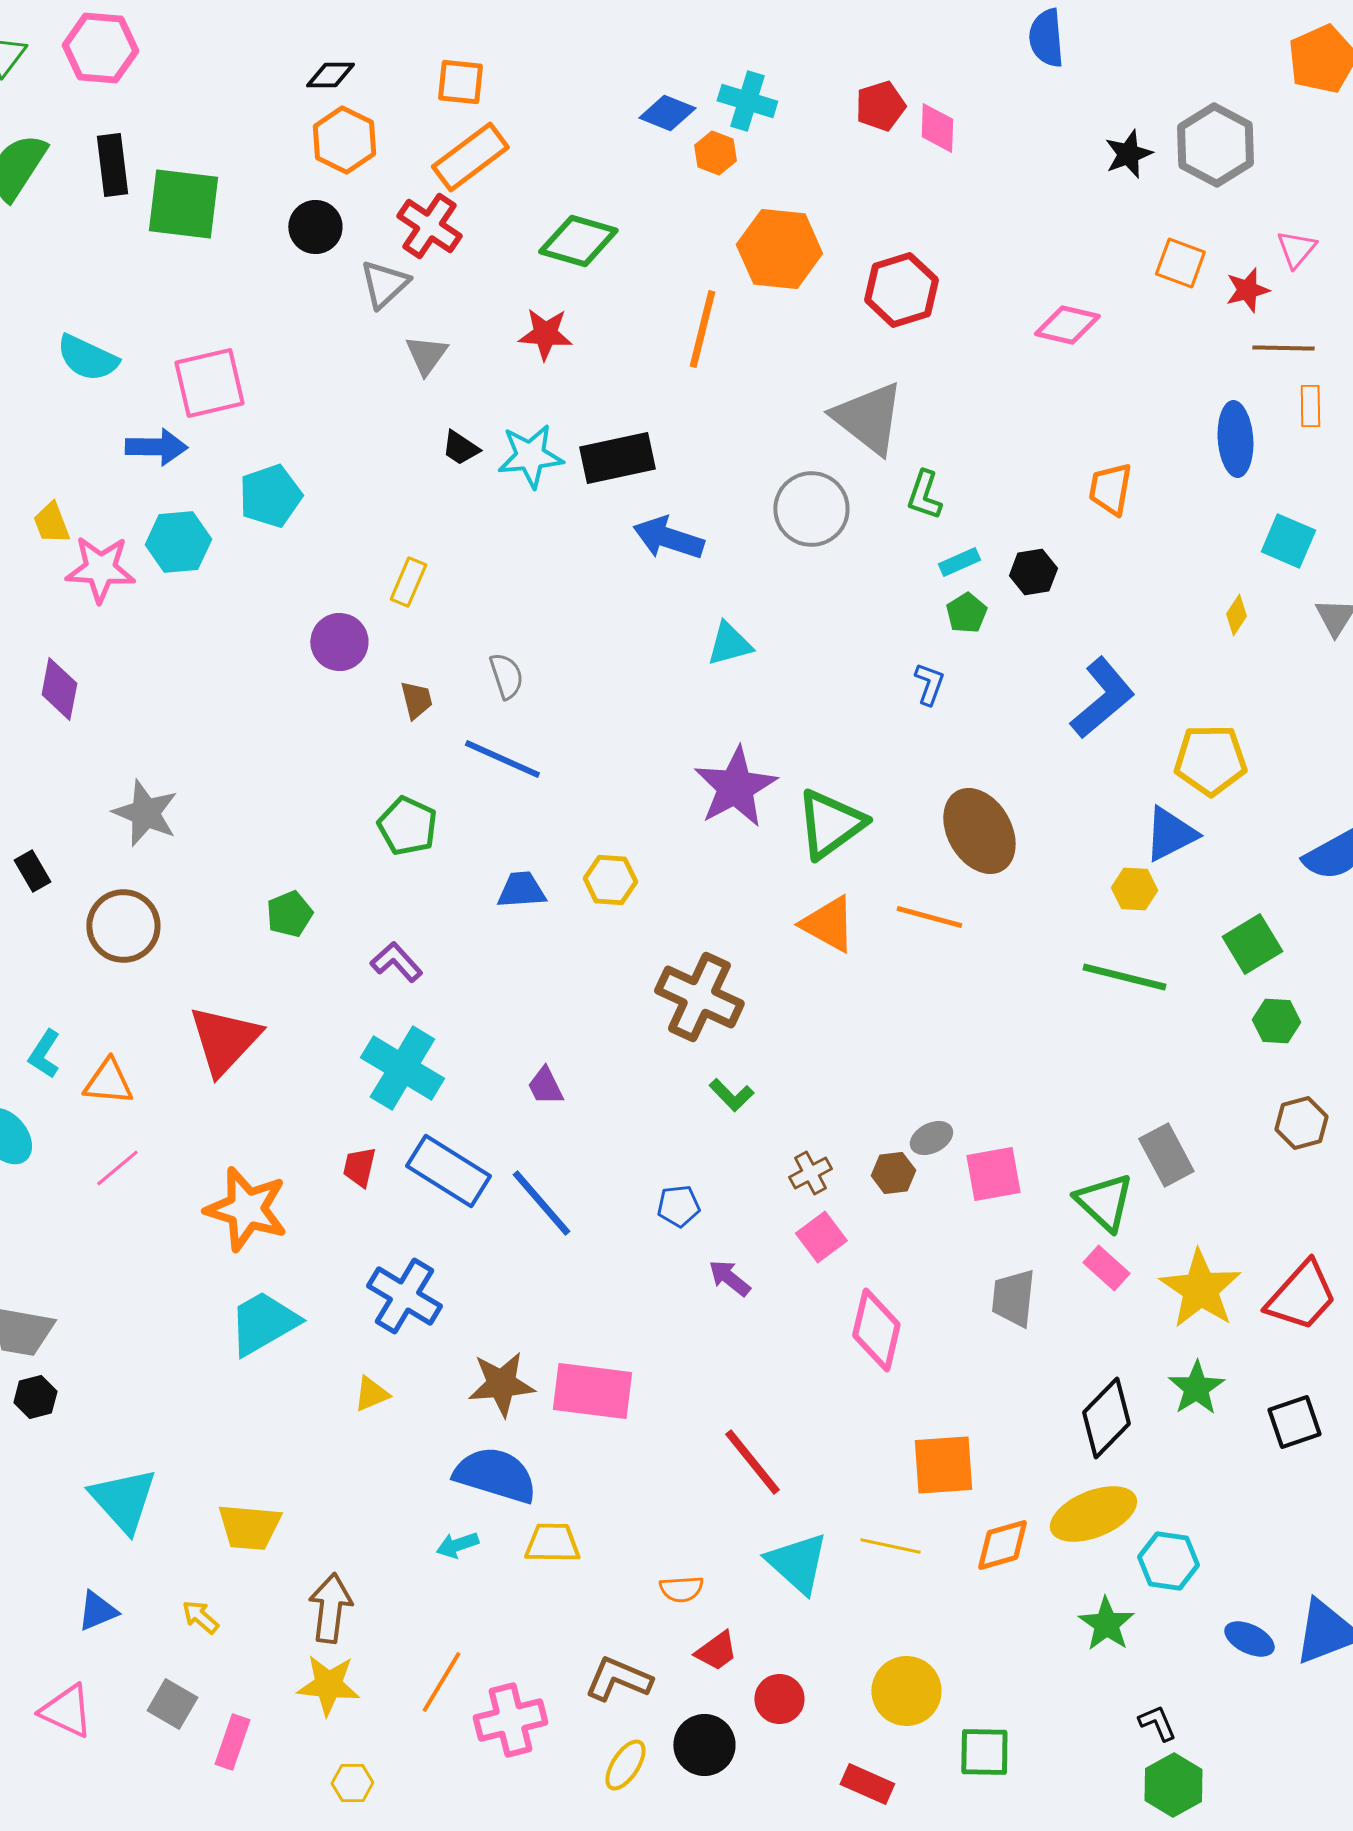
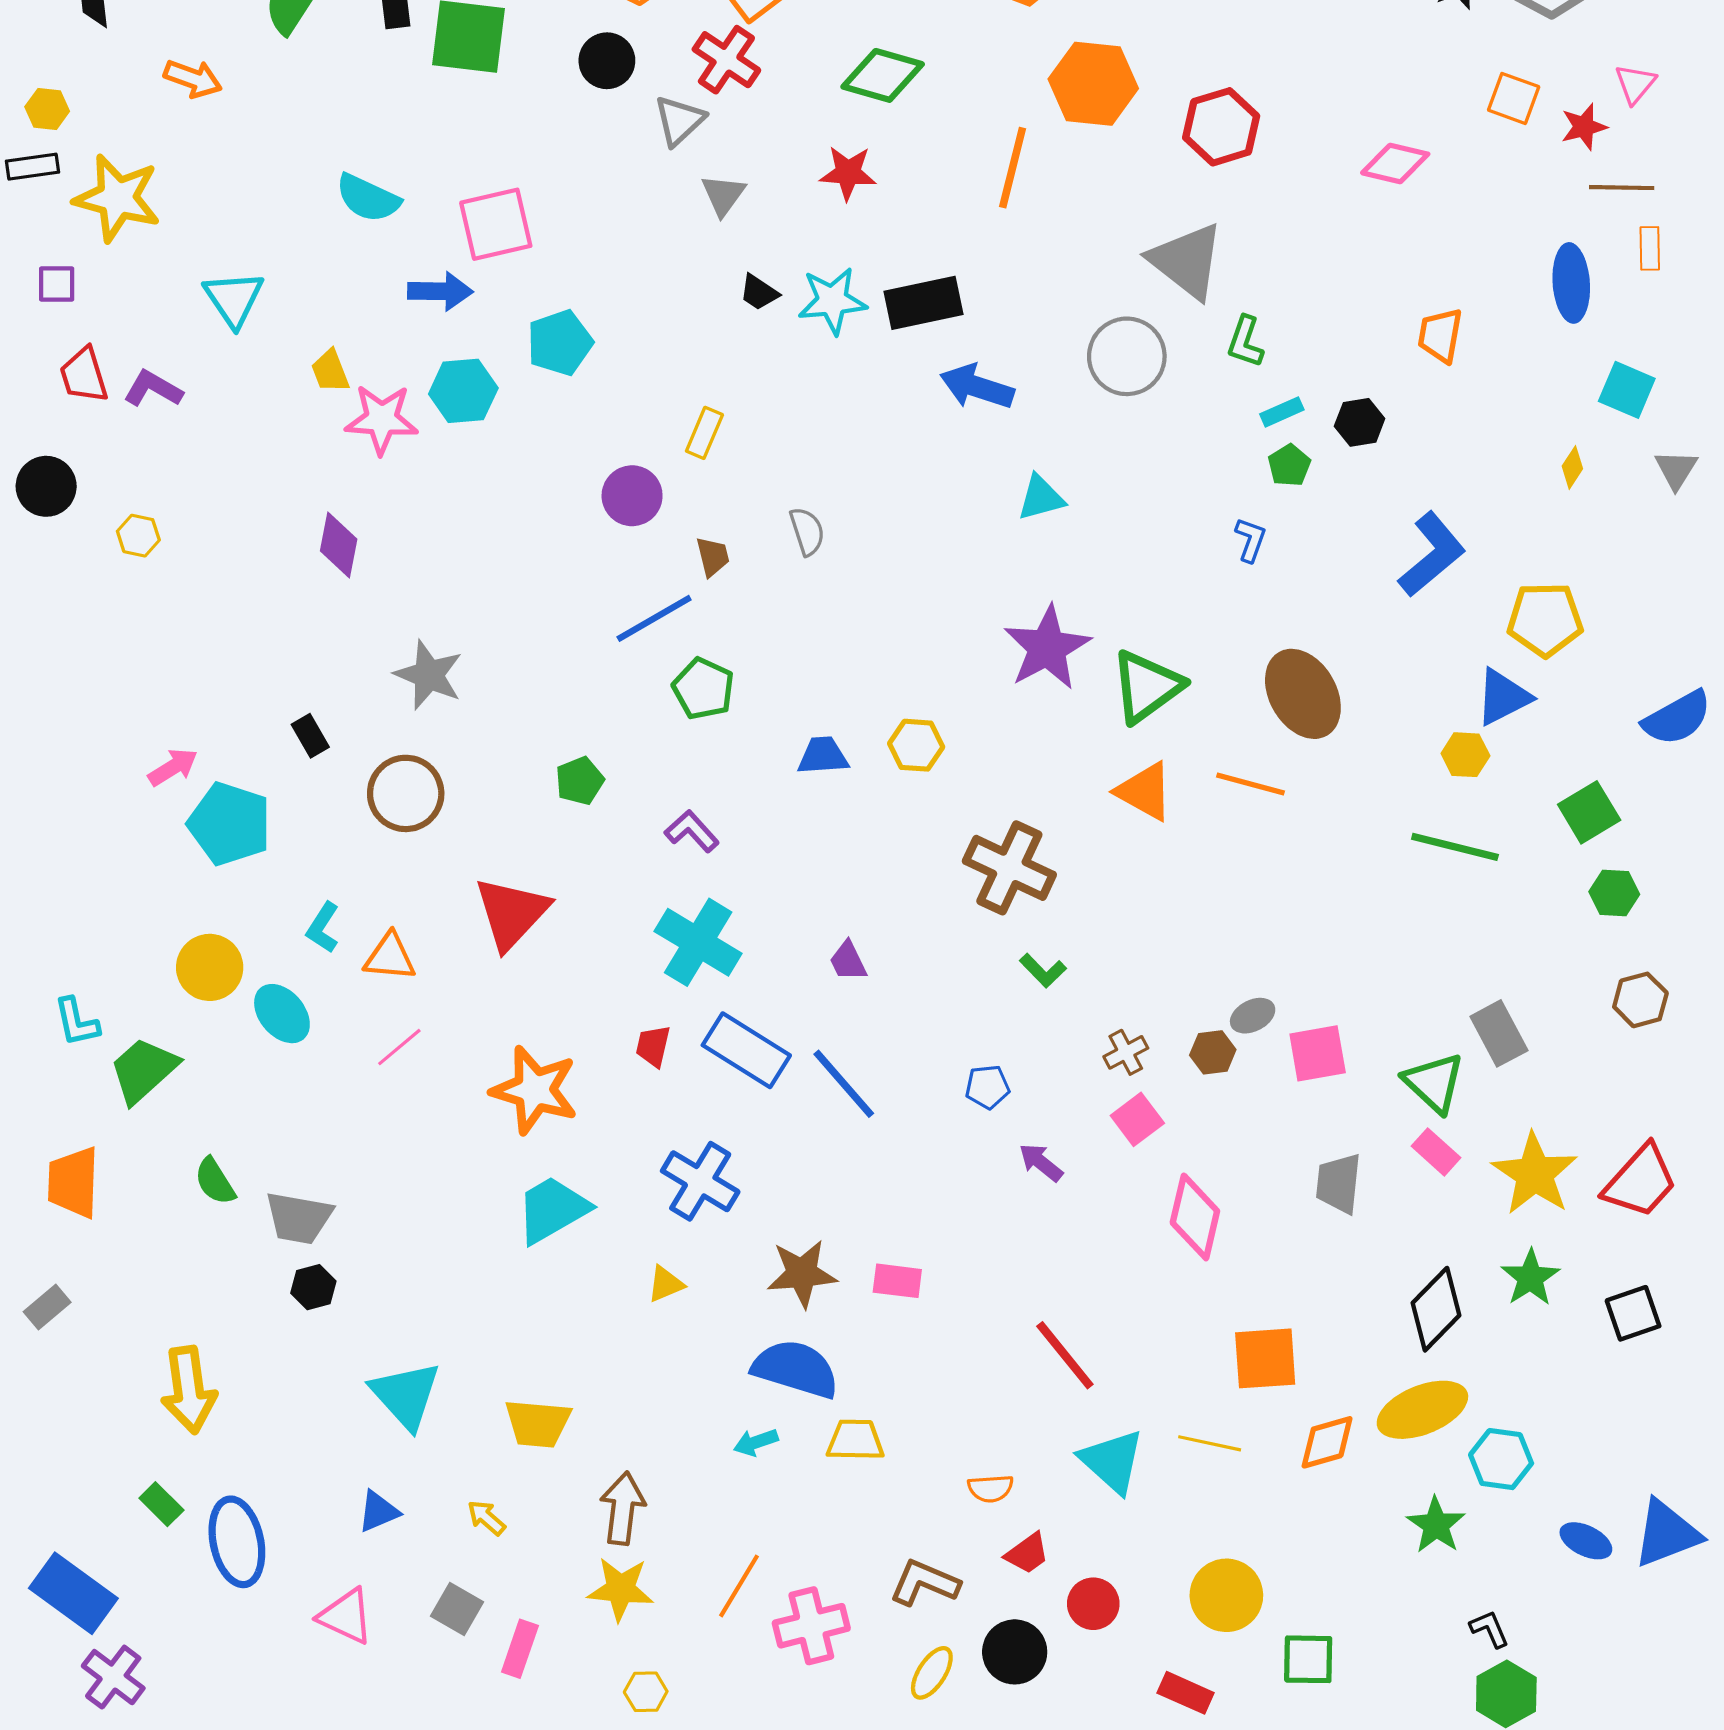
blue line: (502, 759) -> (654, 618), moved, turned -54
pink rectangle: (592, 1391) -> (897, 1281), size x0.6

